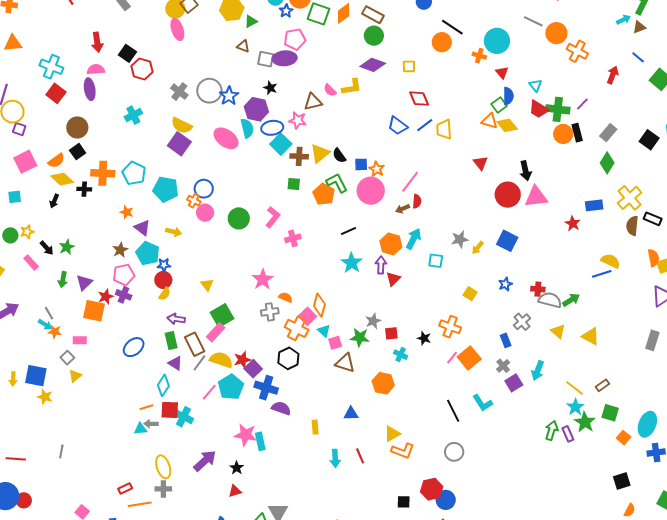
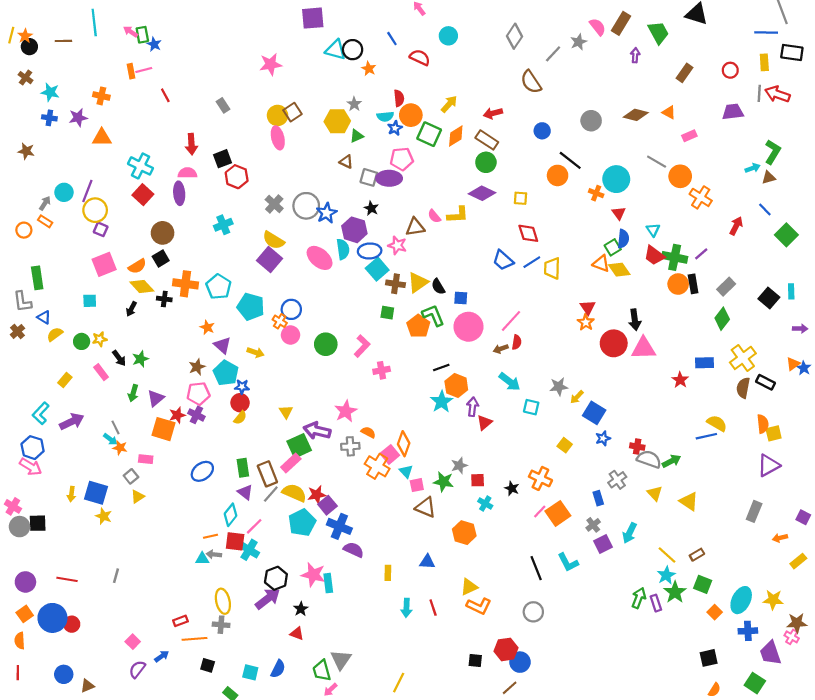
black square: (127, 53) -> (223, 159), turned 30
orange star: (377, 169) -> (586, 322), moved
cyan arrow: (414, 239) -> (510, 382), turned 95
blue square: (507, 241) -> (594, 413), moved
orange hexagon: (391, 244) -> (456, 386), moved
purple arrow: (176, 319) -> (317, 431), moved, size x1.4
black hexagon: (288, 358) -> (276, 578), moved
pink line: (209, 392) -> (254, 526), moved
red triangle: (235, 491) -> (297, 634), turned 32

